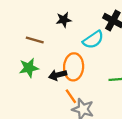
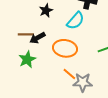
orange ellipse: (74, 67) -> (65, 48), turned -70
black arrow: (58, 75) -> (37, 38), moved

